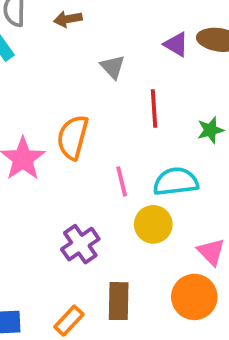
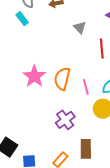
orange semicircle: (73, 137) -> (62, 79), moved

